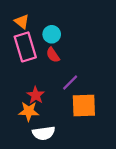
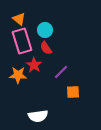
red star: (36, 95) -> (34, 65), moved
orange square: (84, 106) -> (73, 92), size x0.6
orange star: (29, 111) -> (18, 75), moved

